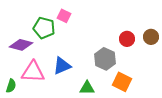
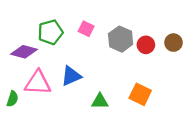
pink square: (64, 16) -> (86, 29), moved
green pentagon: (44, 28) -> (50, 32), turned -30
gray hexagon: (105, 59) -> (121, 39), moved

